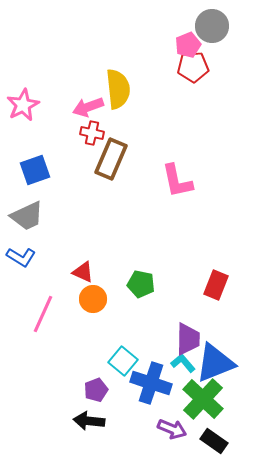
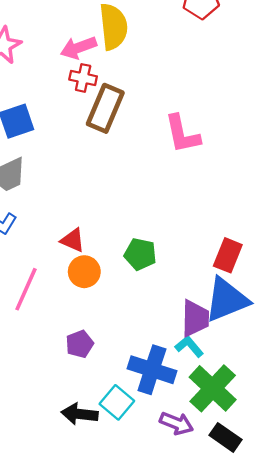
cyan square: (123, 361) -> (117, 402), moved
blue triangle: (215, 363) -> (227, 300), moved
purple pentagon: (96, 390) -> (80, 344), moved

